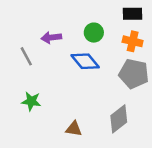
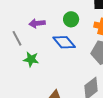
green star: (31, 101) -> (31, 59), moved

